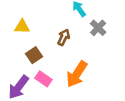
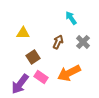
gray cross: (98, 28) -> (83, 42), moved
orange arrow: (77, 74) -> (69, 73), turned 30

